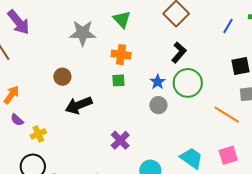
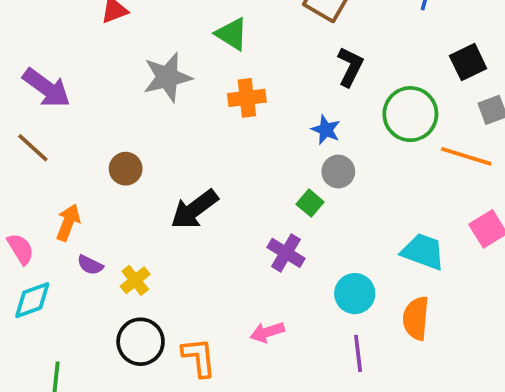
brown circle: (62, 77) -> (126, 169), moved
green square: (118, 80) -> (310, 203), moved, turned -32
green circle: (188, 83) -> (410, 114), moved

